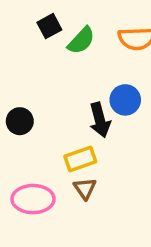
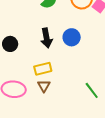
black arrow: (100, 120) -> (46, 38), moved

